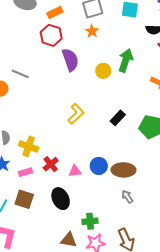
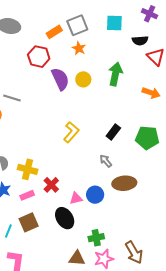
orange rectangle: (55, 13) -> (54, 32), moved
yellow circle: (103, 71) -> (83, 79), moved
blue circle: (99, 166) -> (95, 195), moved
pink triangle: (75, 171) -> (76, 198), moved
gray arrow: (127, 197) -> (106, 161), moved
brown square: (24, 199) -> (29, 222), turned -36

